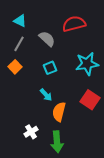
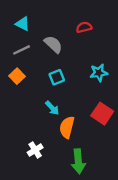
red semicircle: (74, 24) -> (84, 27), size x0.6
gray line: (19, 44) -> (22, 50), turned 35
cyan star: (87, 64) -> (99, 73), size x0.7
green arrow: (57, 142) -> (78, 161), moved

